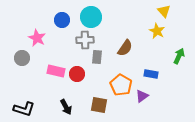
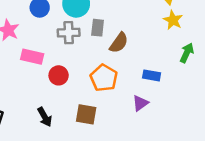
yellow star: (157, 31) -> (173, 20), moved
gray rectangle: (97, 57) -> (98, 28), moved
pink rectangle: (56, 71) -> (32, 57), moved
orange pentagon: (121, 85) -> (104, 78), moved

